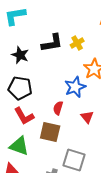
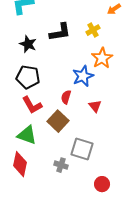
yellow cross: (77, 43) -> (93, 30), moved
brown square: (50, 132) -> (58, 121), turned 30

